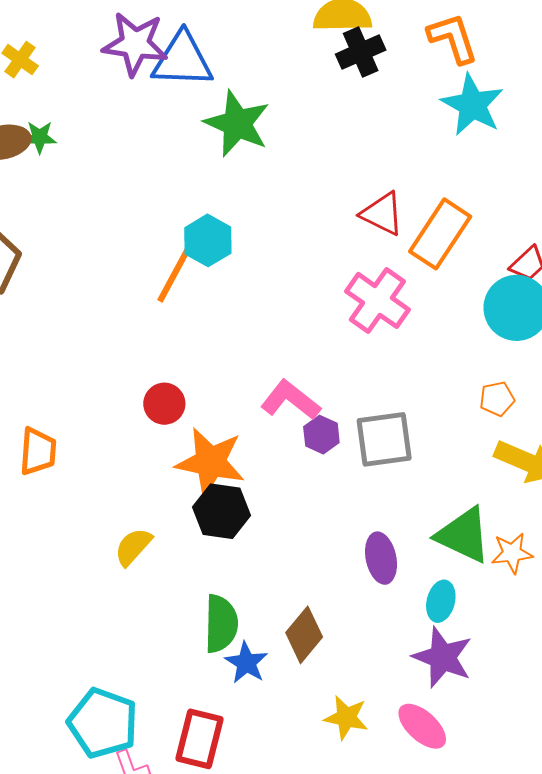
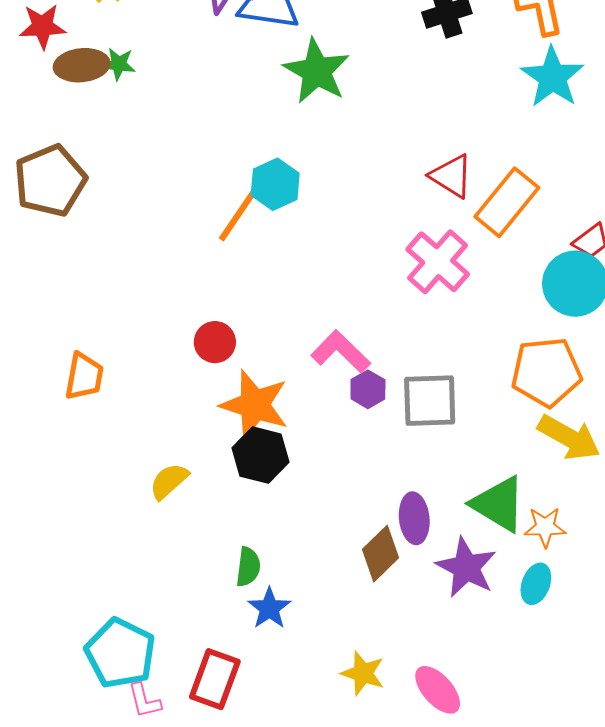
orange pentagon: (497, 399) -> (546, 372), size x2.0
cyan ellipse: (441, 601) -> (536, 584), moved
green semicircle: (221, 624) -> (248, 567), size x0.7
brown diamond: (304, 635) -> (380, 554), moved
purple star: (443, 657) -> (466, 567), moved

